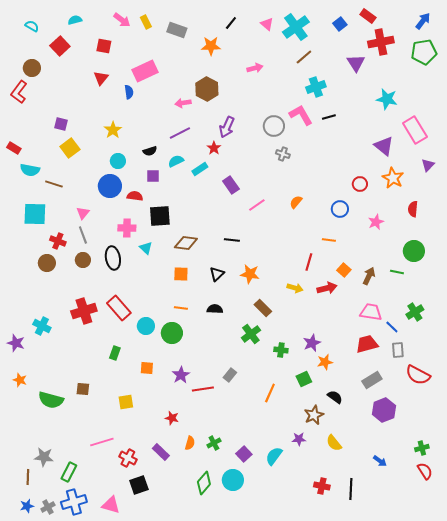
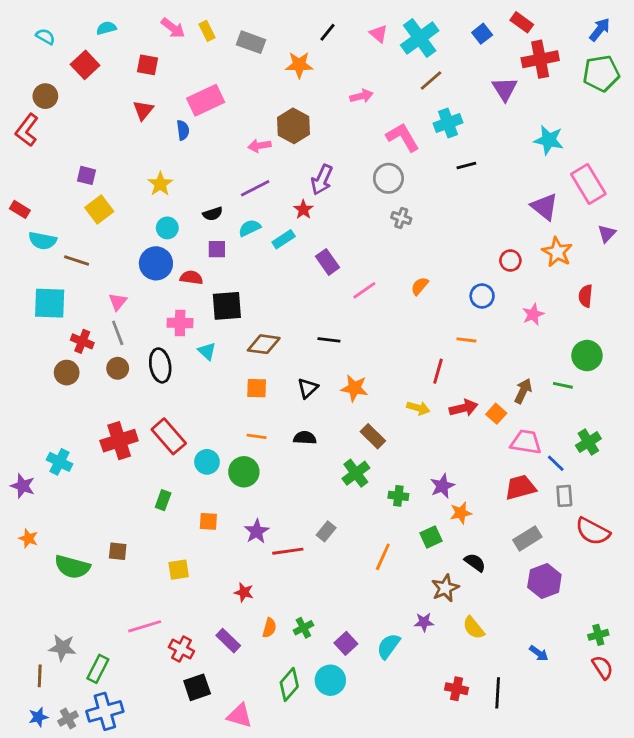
pink L-shape: (301, 115) -> (403, 137), moved
orange square: (344, 270) -> (496, 414), moved
pink triangle: (111, 505) -> (240, 716), moved

